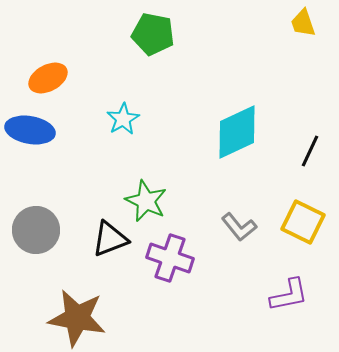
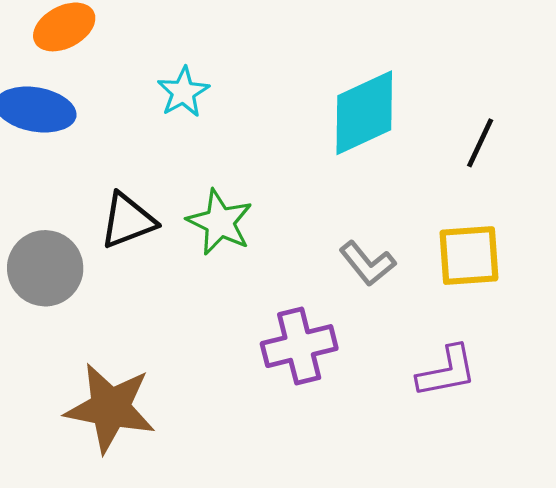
yellow square: (303, 222) -> (469, 256), turned -30
black triangle: (110, 239) -> (128, 221), moved
purple cross: (170, 258) -> (299, 346), moved, turned -33

